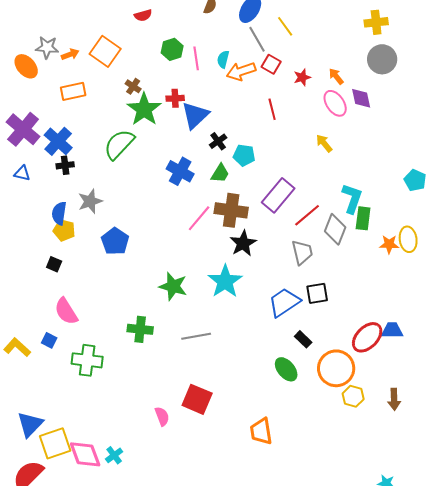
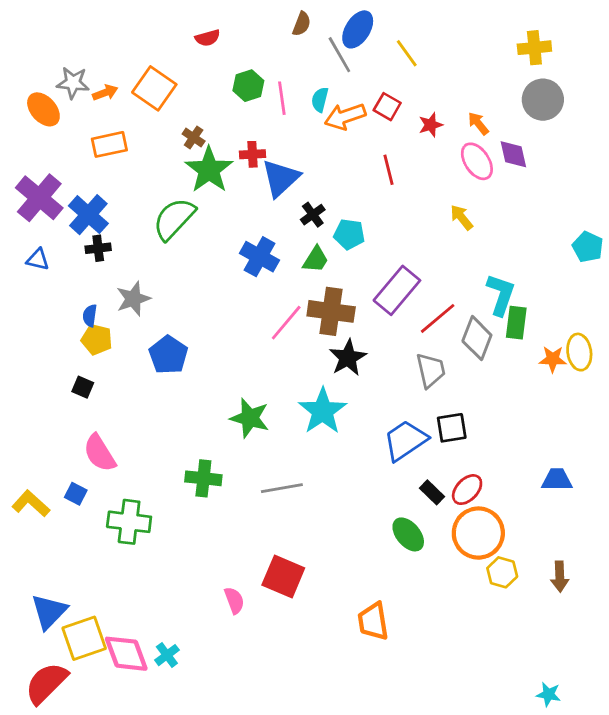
gray line: (257, 39) -> (339, 55), moved
cyan pentagon: (415, 180) -> (588, 247), moved
blue semicircle: (59, 213) -> (90, 316), size x0.7
red ellipse: (367, 337) -> (467, 490), moved, size x0.7

